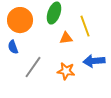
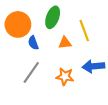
blue semicircle: (13, 47) -> (33, 43), moved

